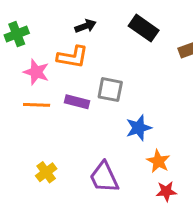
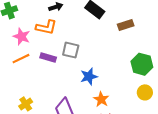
orange line: (37, 105) -> (21, 59), turned -30

